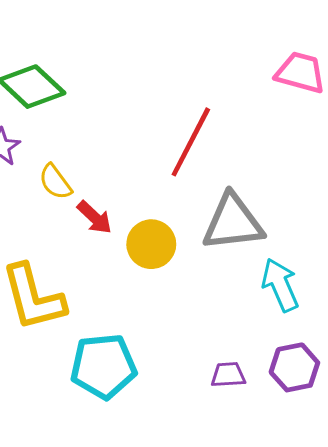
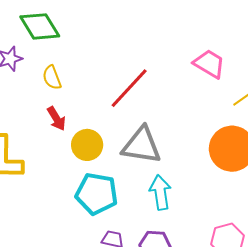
yellow semicircle: (55, 182) -> (52, 78), moved
cyan pentagon: (103, 366) -> (97, 194), moved

